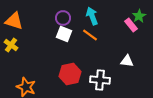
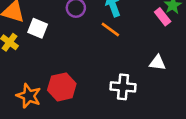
white square: (64, 34) -> (38, 28), moved
red hexagon: (70, 74) -> (62, 87), moved

